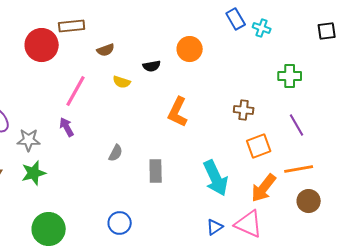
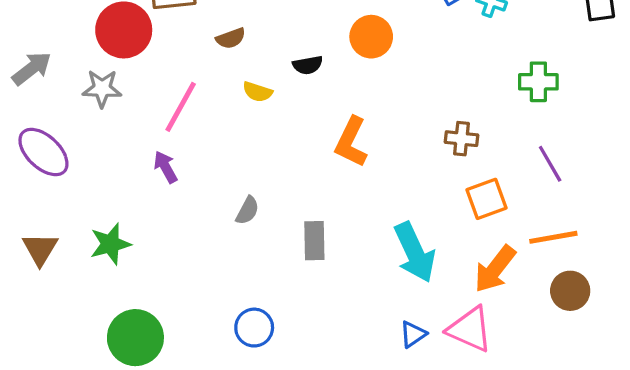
gray star: (29, 140) -> (102, 88), moved

